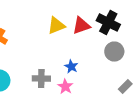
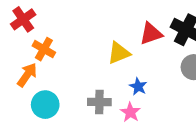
yellow triangle: (56, 26) -> (119, 53), moved

